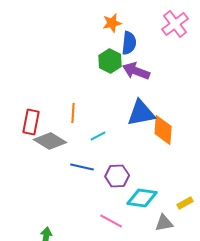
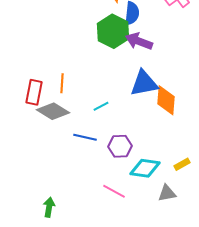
green hexagon: (110, 61) -> (113, 31), size x1.4
orange line: (73, 113) -> (62, 83), moved
yellow rectangle: (185, 203) -> (182, 164), moved

